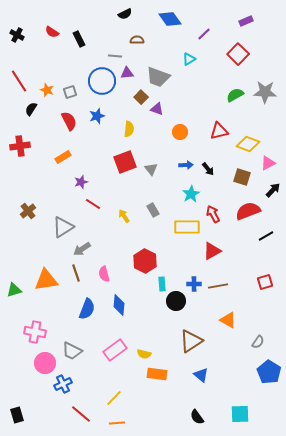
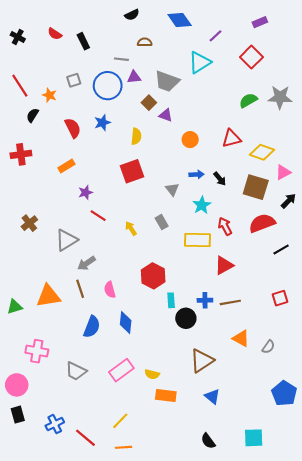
cyan triangle: (189, 59) -> (200, 62), size x1.6
gray square: (70, 92) -> (74, 80), moved
gray triangle: (151, 169) -> (172, 189), moved
brown square: (242, 177) -> (256, 187), size x1.4
gray semicircle: (258, 342) -> (268, 347), moved
pink circle: (45, 363) -> (17, 385), moved
blue cross: (63, 384) -> (55, 424), moved
black rectangle: (17, 415) -> (18, 415), moved

